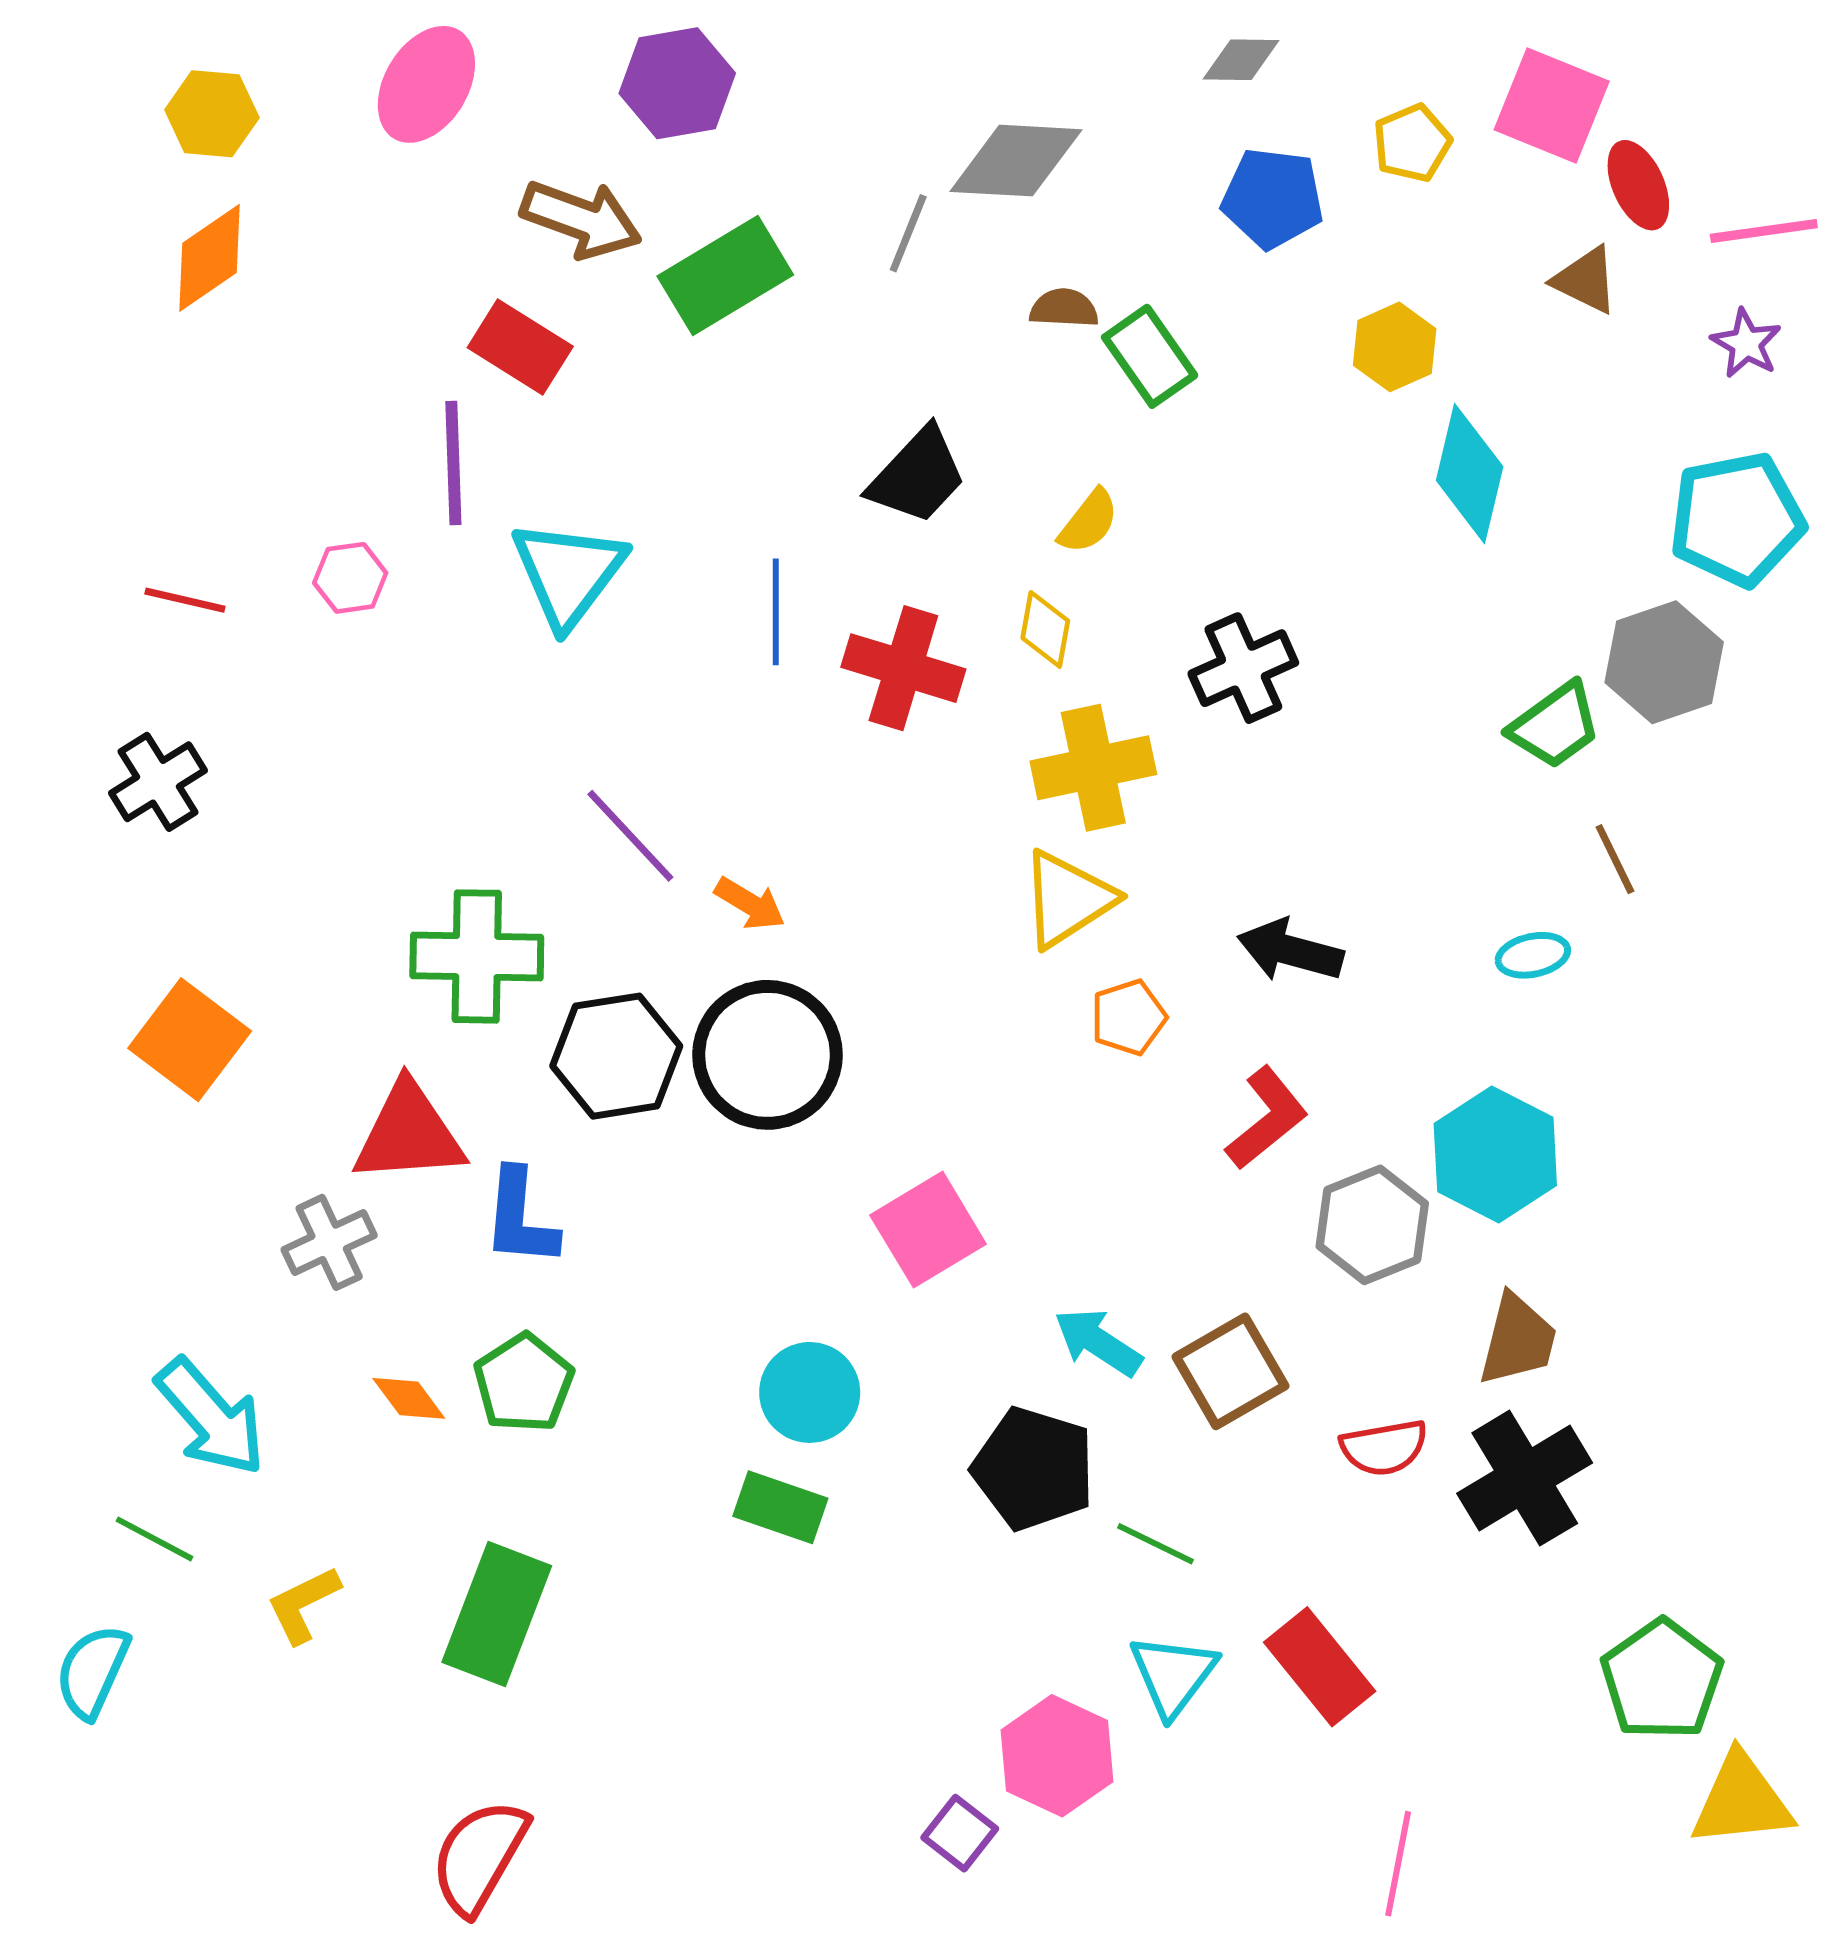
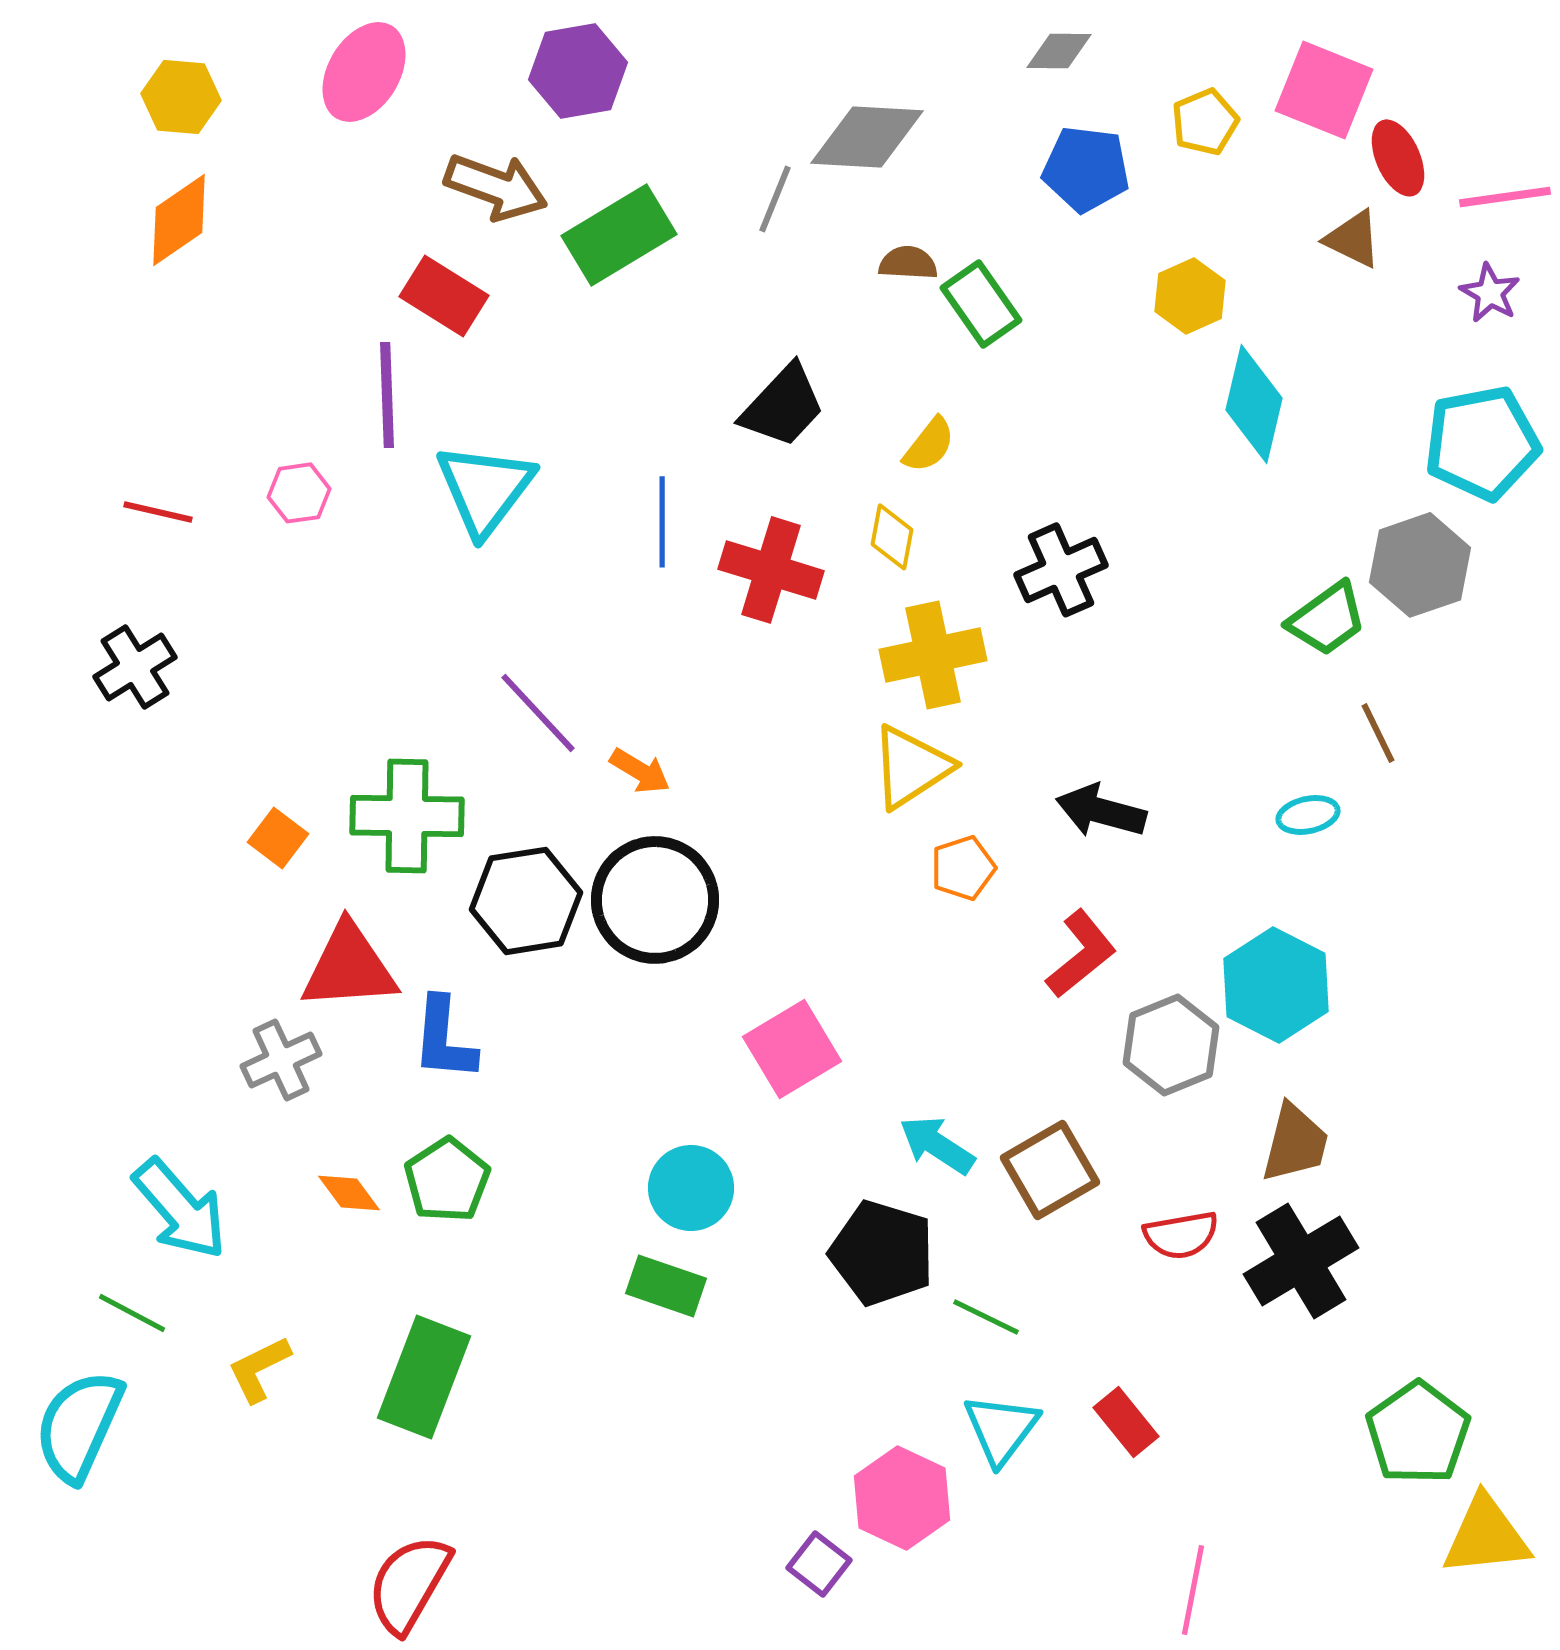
orange square: (190, 1040) -> (278, 838), moved, size x0.6
red rectangle: (1320, 1667) -> (1126, 1422), size x0.7
cyan semicircle: (92, 1671) -> (79, 1426), size x1.4

